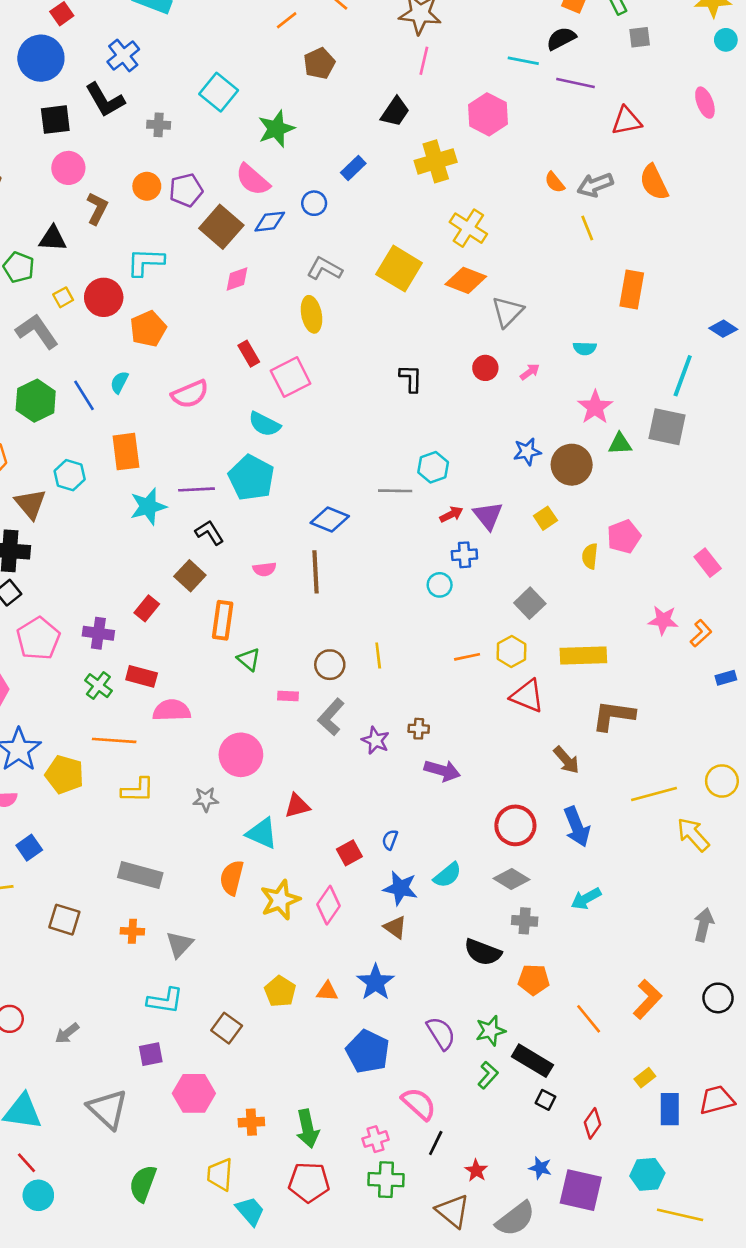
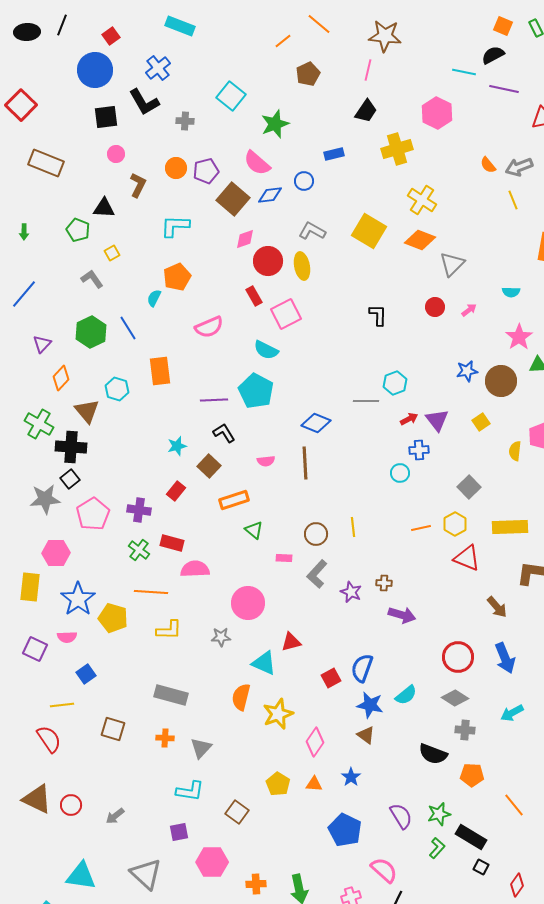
pink line: (424, 61) -> (368, 70), moved
pink circle: (68, 168) -> (116, 154), size x0.7
blue rectangle: (353, 168) -> (334, 154), turned 30
red circle: (104, 297) -> (268, 261), moved
gray L-shape: (37, 331) -> (92, 279), size x0.7
cyan semicircle: (119, 382) -> (154, 298), moved
cyan star: (148, 506) -> (177, 446), moved, size x0.7
orange rectangle: (223, 620) -> (234, 500), turned 64
blue semicircle: (390, 840) -> (362, 668), size x1.8
pink diamond: (328, 905) -> (315, 742), moved
blue star: (376, 982) -> (351, 777), size x0.7

